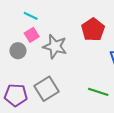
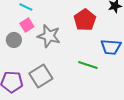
green line: (98, 92) -> (88, 65), moved

